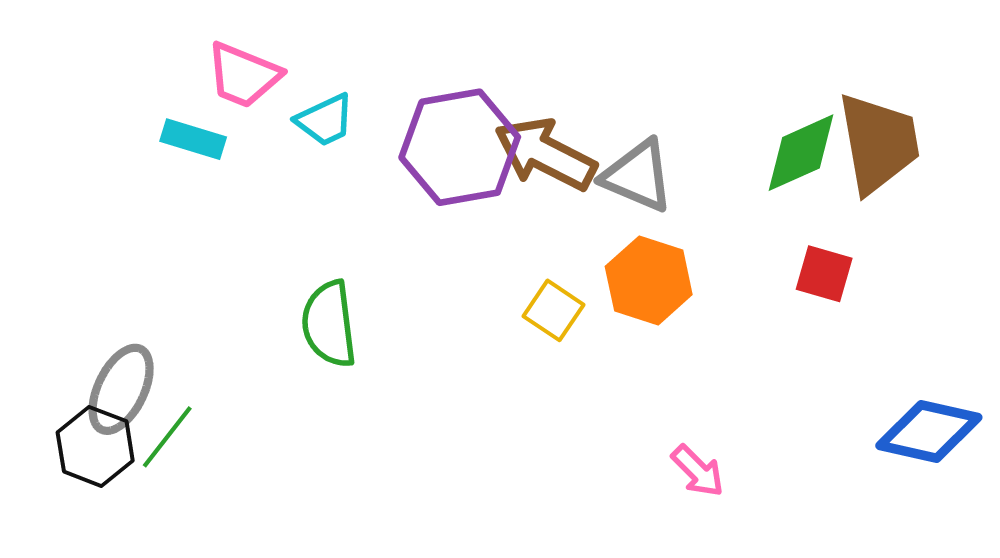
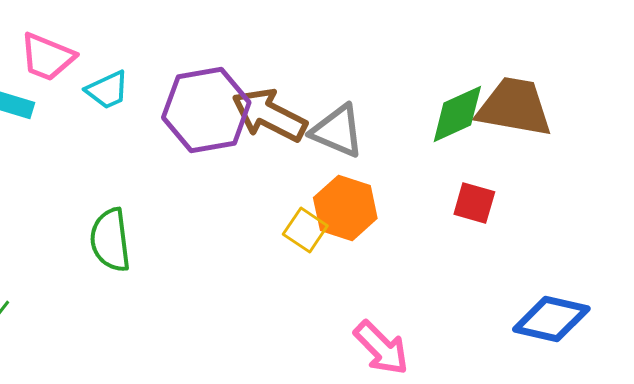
brown trapezoid: (879, 143) -> (514, 107), turned -70
yellow square: (553, 310) -> (305, 230), moved
pink arrow: (698, 471) -> (381, 348), size x1.4

